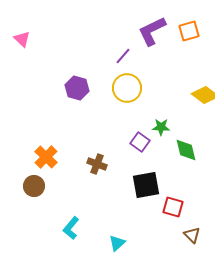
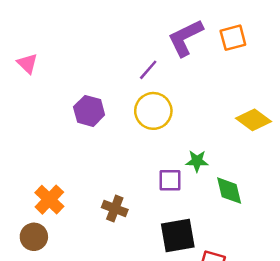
pink triangle: (22, 39) -> (27, 63), moved
purple square: (140, 142) -> (170, 180), turned -36

